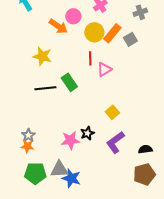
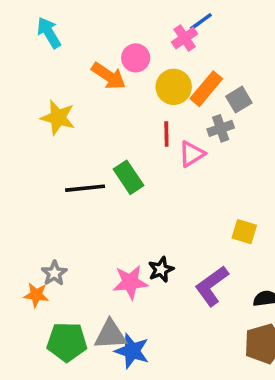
gray cross: (140, 12) -> (221, 128), moved
yellow star: (42, 56) -> (58, 118), moved
yellow square: (112, 112) -> (244, 232), moved, turned -32
orange star: (27, 146) -> (36, 295), moved

